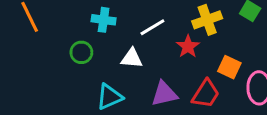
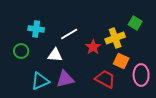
yellow cross: (207, 20) -> (115, 38), moved
purple triangle: (164, 94) -> (65, 79), moved
red trapezoid: (206, 94) -> (105, 79), turned -95

